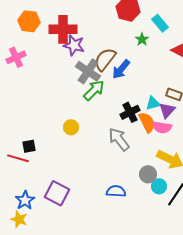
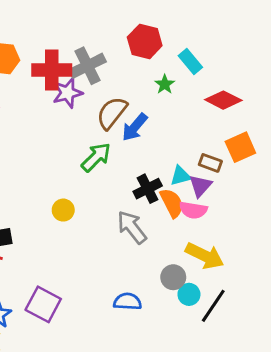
purple star: (74, 45) -> (68, 93), turned -30
gray cross: (88, 71) -> (88, 66), moved, turned 30

